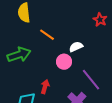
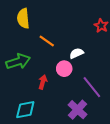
red arrow: (45, 87) -> (43, 82), moved

